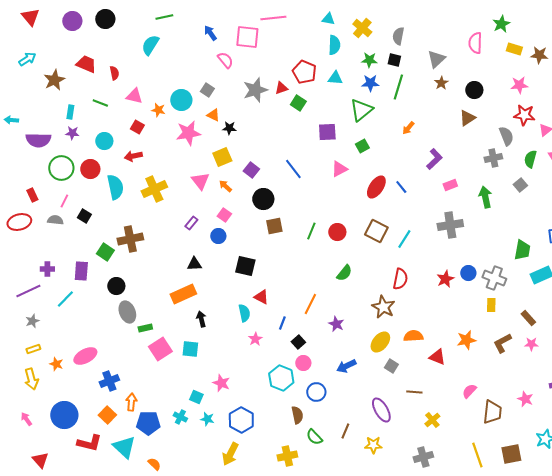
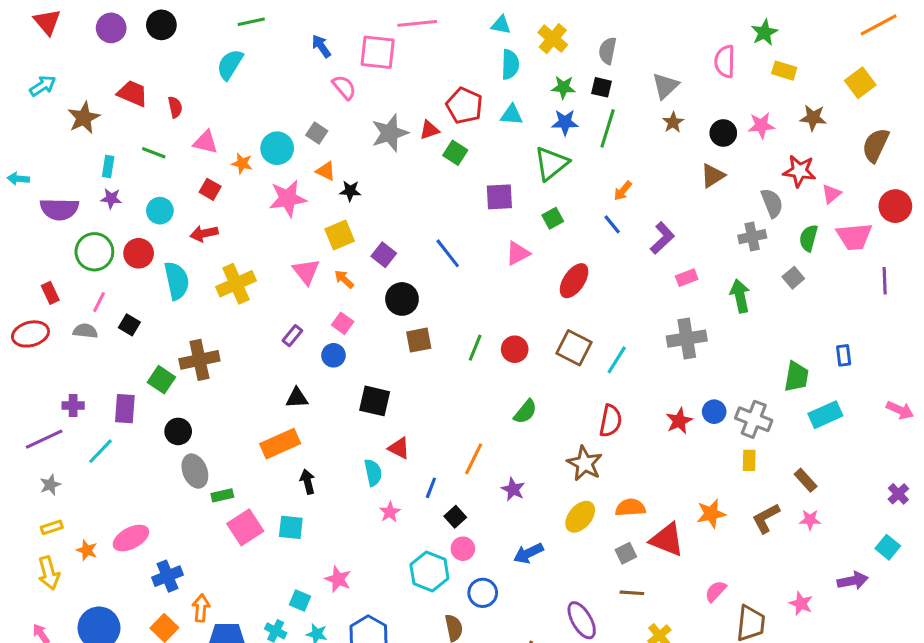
brown star: (539, 55) -> (813, 118), moved
pink star: (519, 85) -> (761, 125), moved
blue line: (401, 187) -> (612, 224), moved
red triangle: (437, 357) -> (667, 540), size x1.4
gray square: (391, 366) -> (626, 553), moved, turned 32

